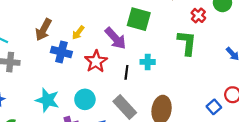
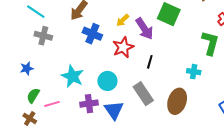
yellow arrow: (78, 33) -> (123, 20), moved
cyan cross: (148, 62) -> (194, 72), moved

